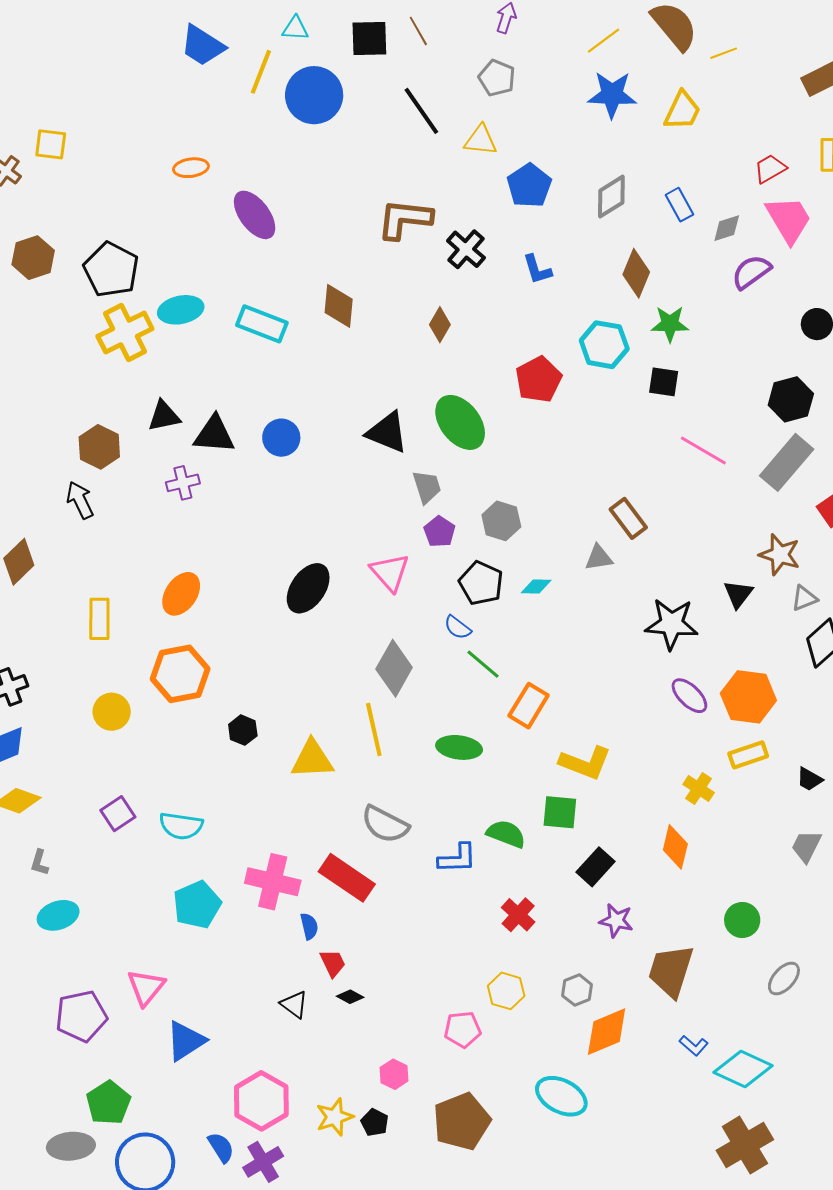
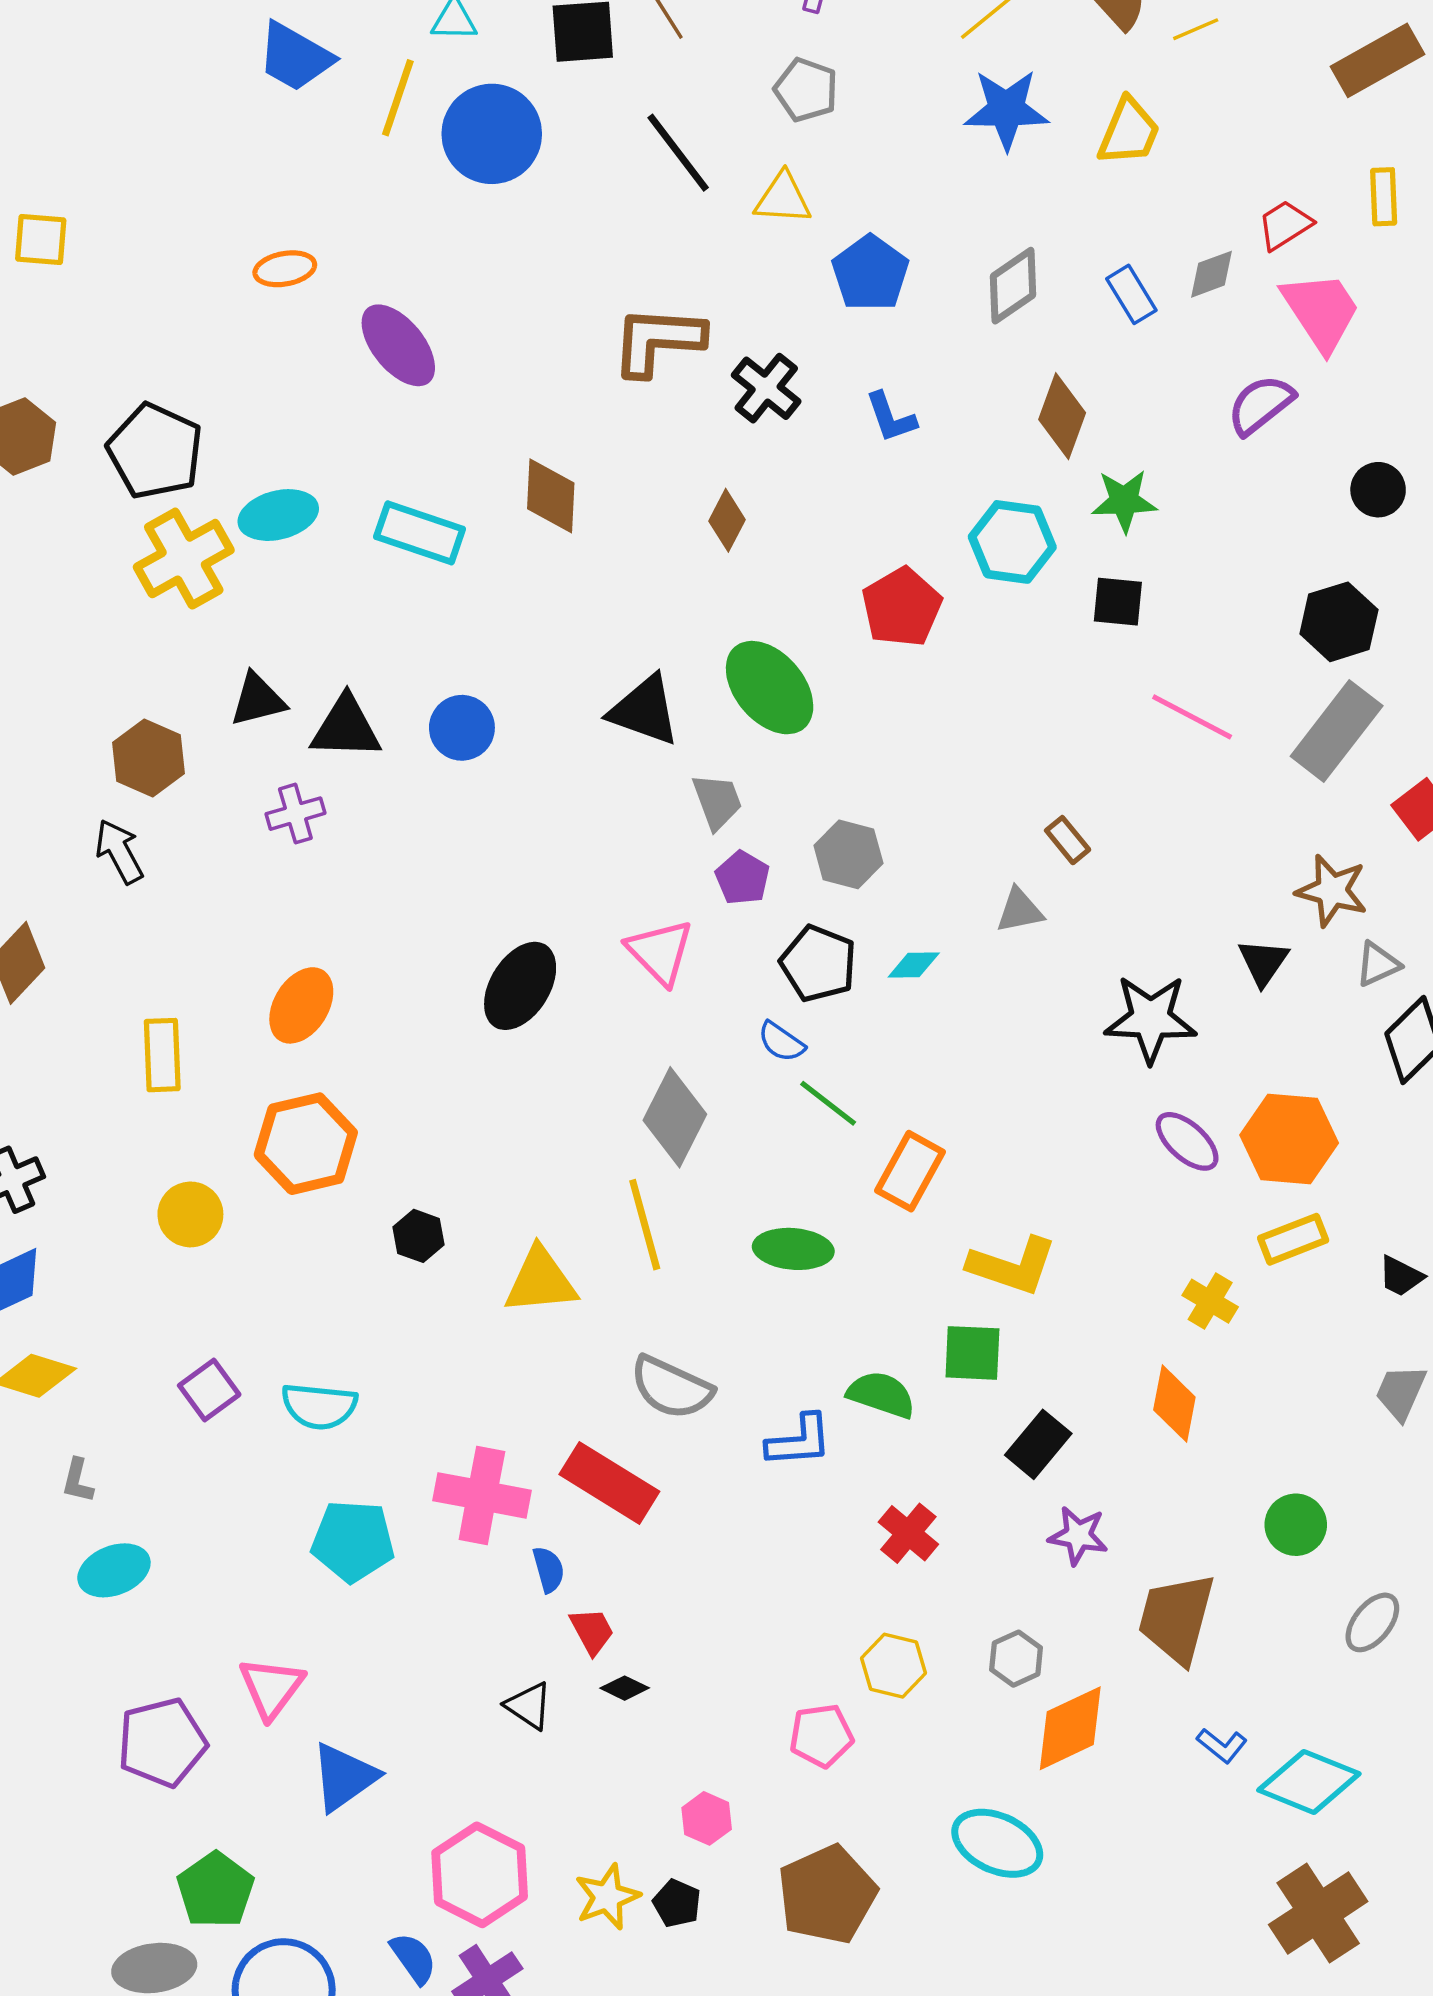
gray diamond: (727, 228) -> (1212, 274), moved
brown rectangle: (628, 518) -> (1068, 840), size x0.7
cyan pentagon: (197, 905) -> (353, 1541), turned 30

